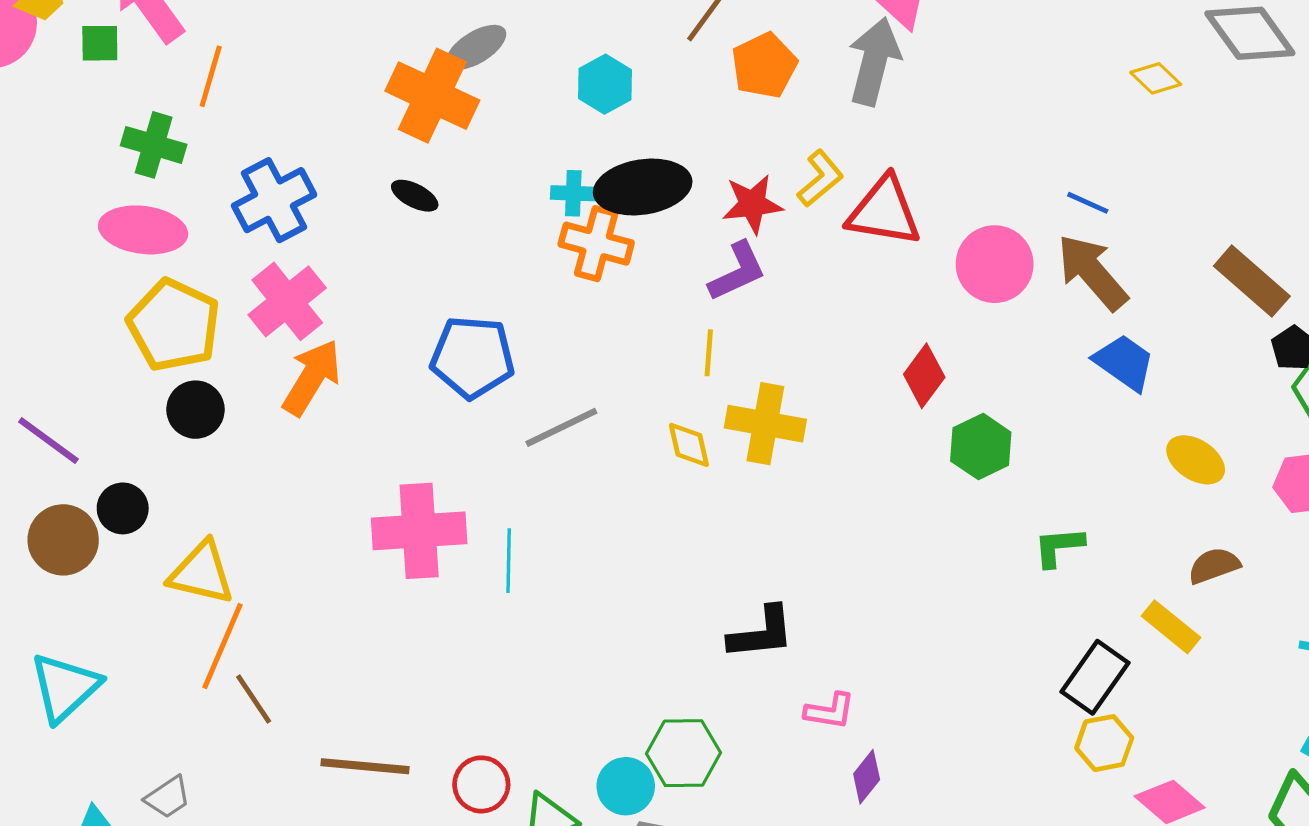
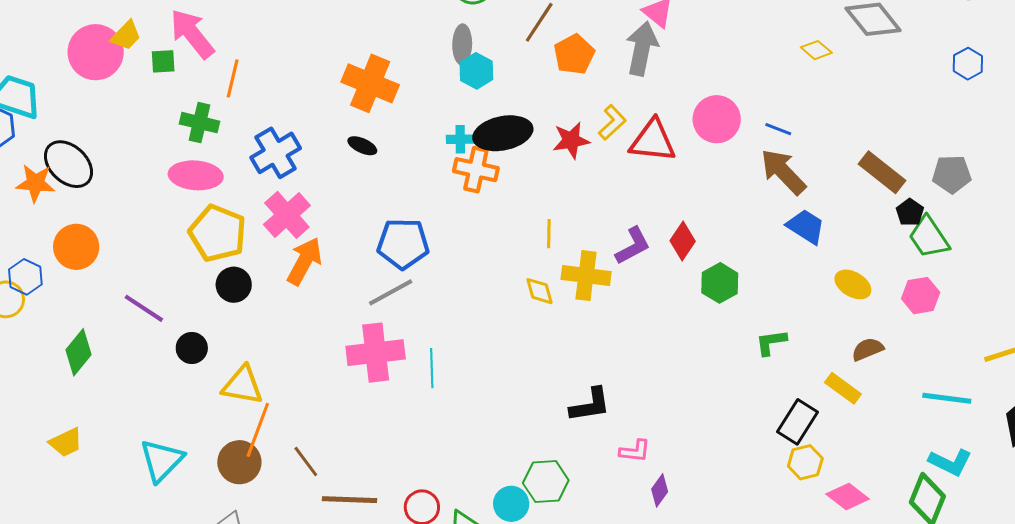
gray ellipse: (476, 47) -> (462, 44), moved, turned -54
pink circle: (995, 264) -> (717, 119), moved
purple L-shape: (737, 271) -> (633, 246), moved
gray line: (561, 427) -> (391, 292), moved
brown circle: (63, 540) -> (239, 462), moved
brown line: (254, 699) -> (306, 461), moved

